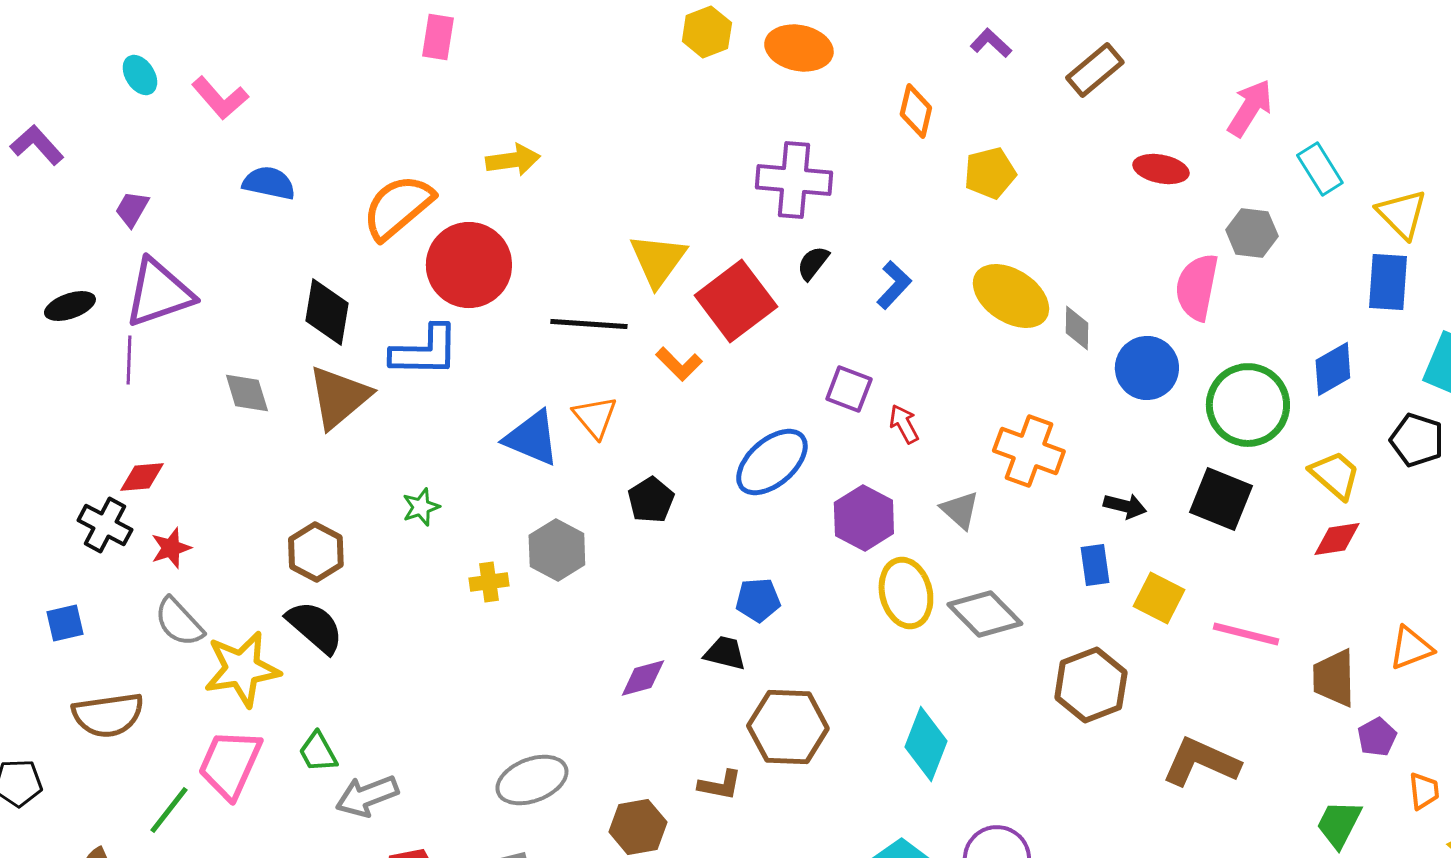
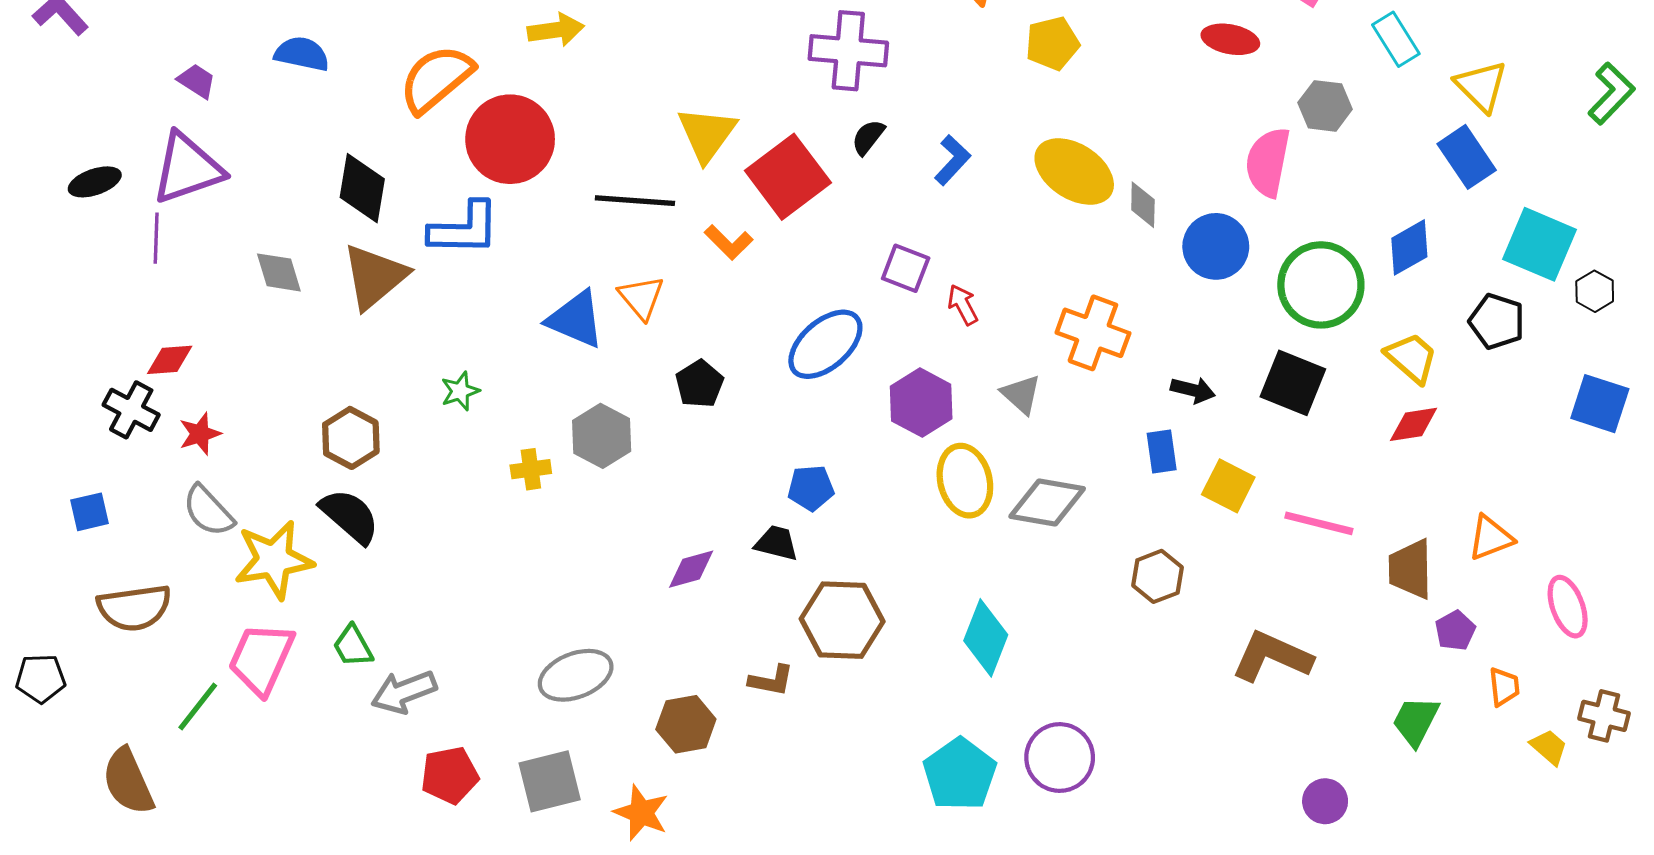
purple trapezoid: (132, 209) -> (197, 81), moved, turned 93
blue rectangle: (1388, 282) -> (1467, 157), turned -38
gray diamond: (985, 614) -> (1047, 502), turned -36
brown hexagon: (1091, 685) -> (1157, 576), size x0.7

